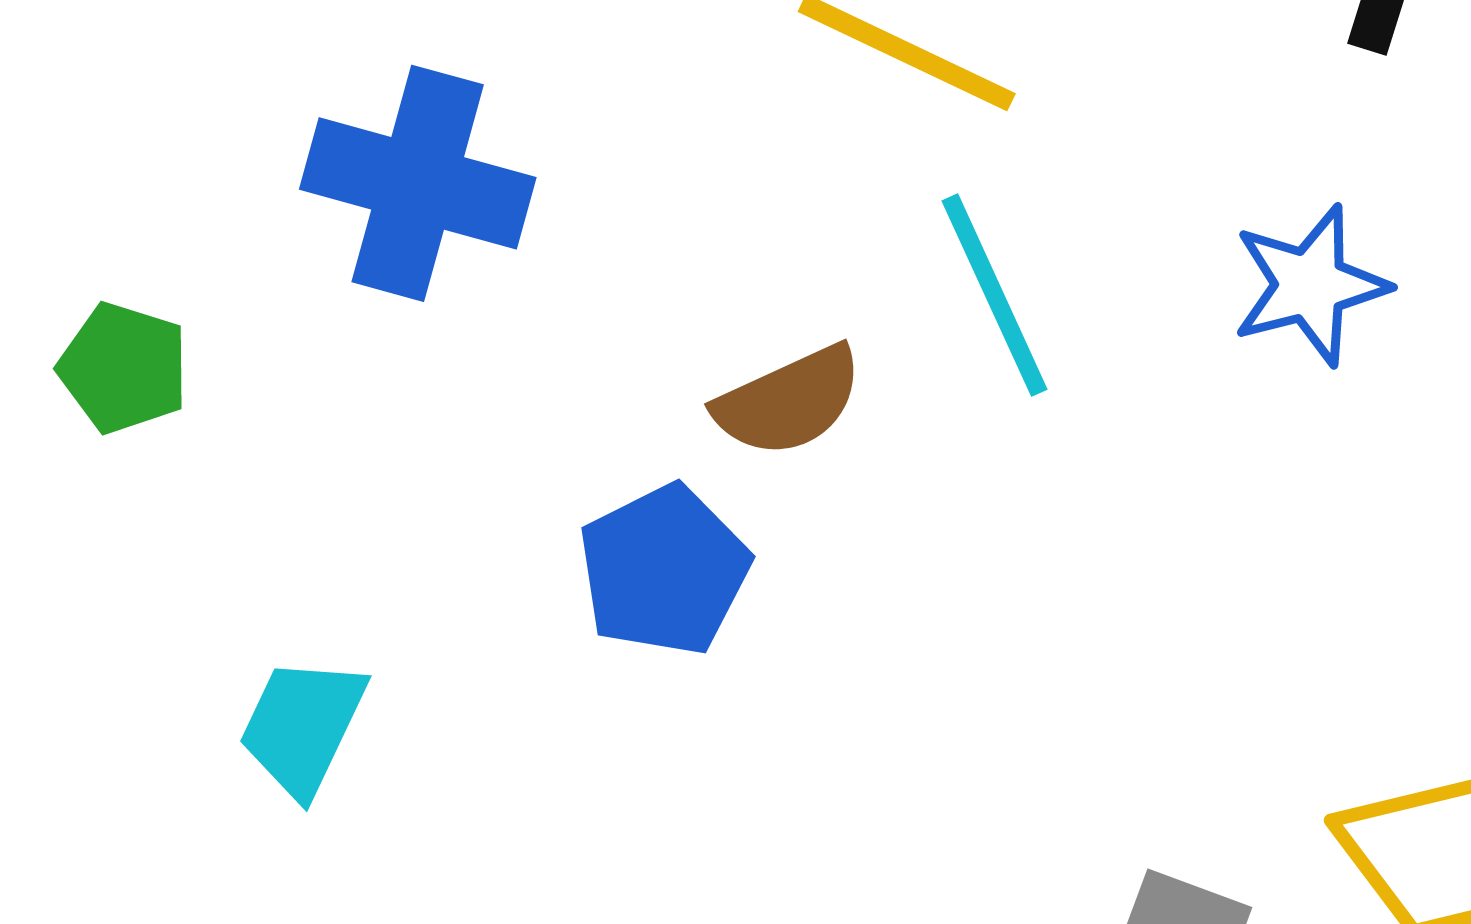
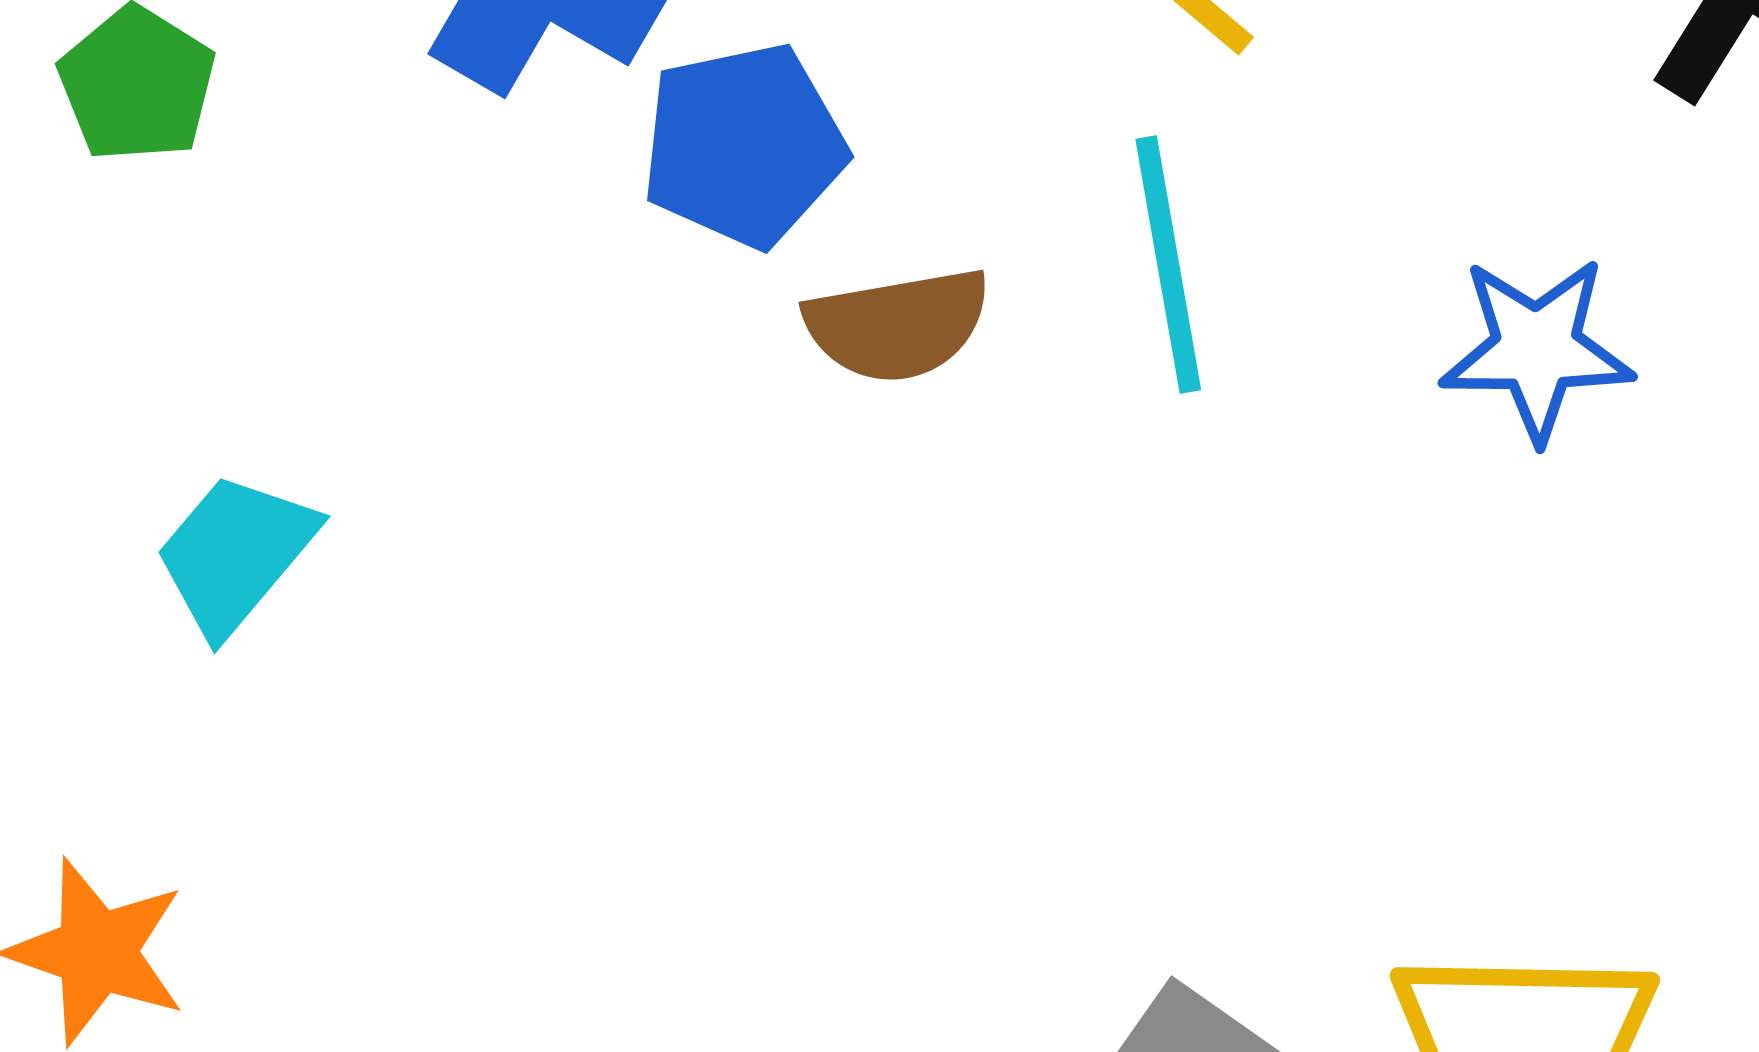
blue pentagon: (664, 570) -> (744, 145), moved

